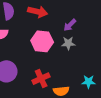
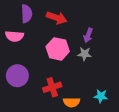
purple arrow: (70, 25) -> (88, 35), turned -32

